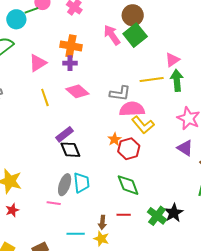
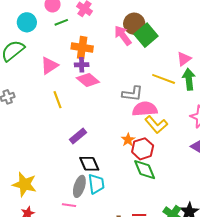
green line: (31, 10) -> (61, 22), moved
brown circle: (133, 15) -> (134, 24), moved
yellow line: (152, 79) -> (164, 79), turned 30
pink diamond: (77, 91) -> (88, 80), moved
black diamond: (70, 150) -> (89, 164), moved
green diamond: (128, 185) -> (145, 170), moved

